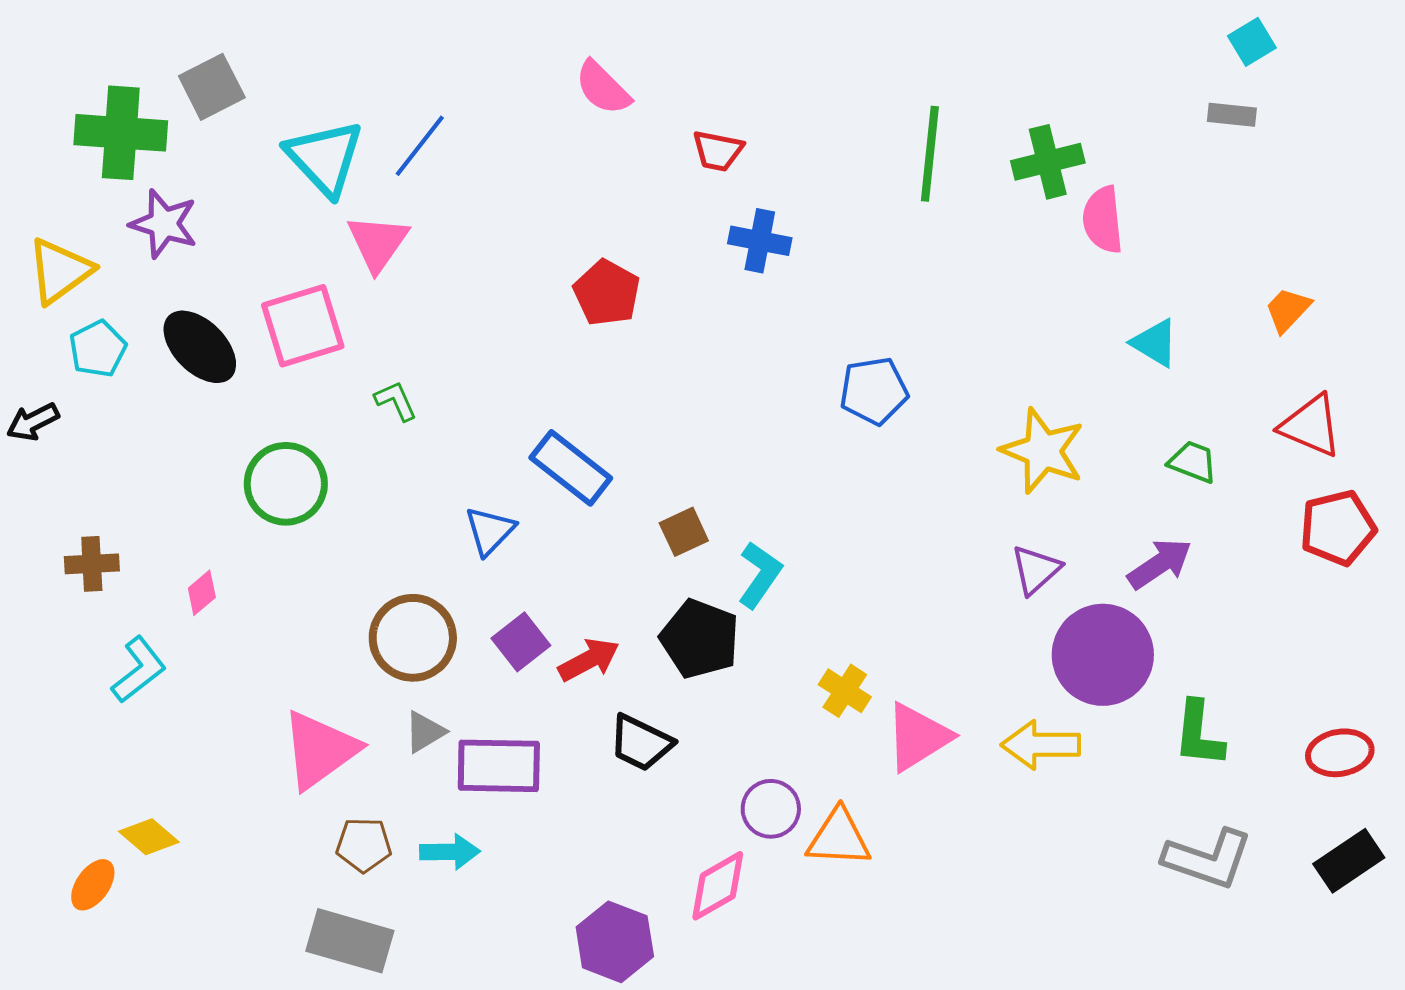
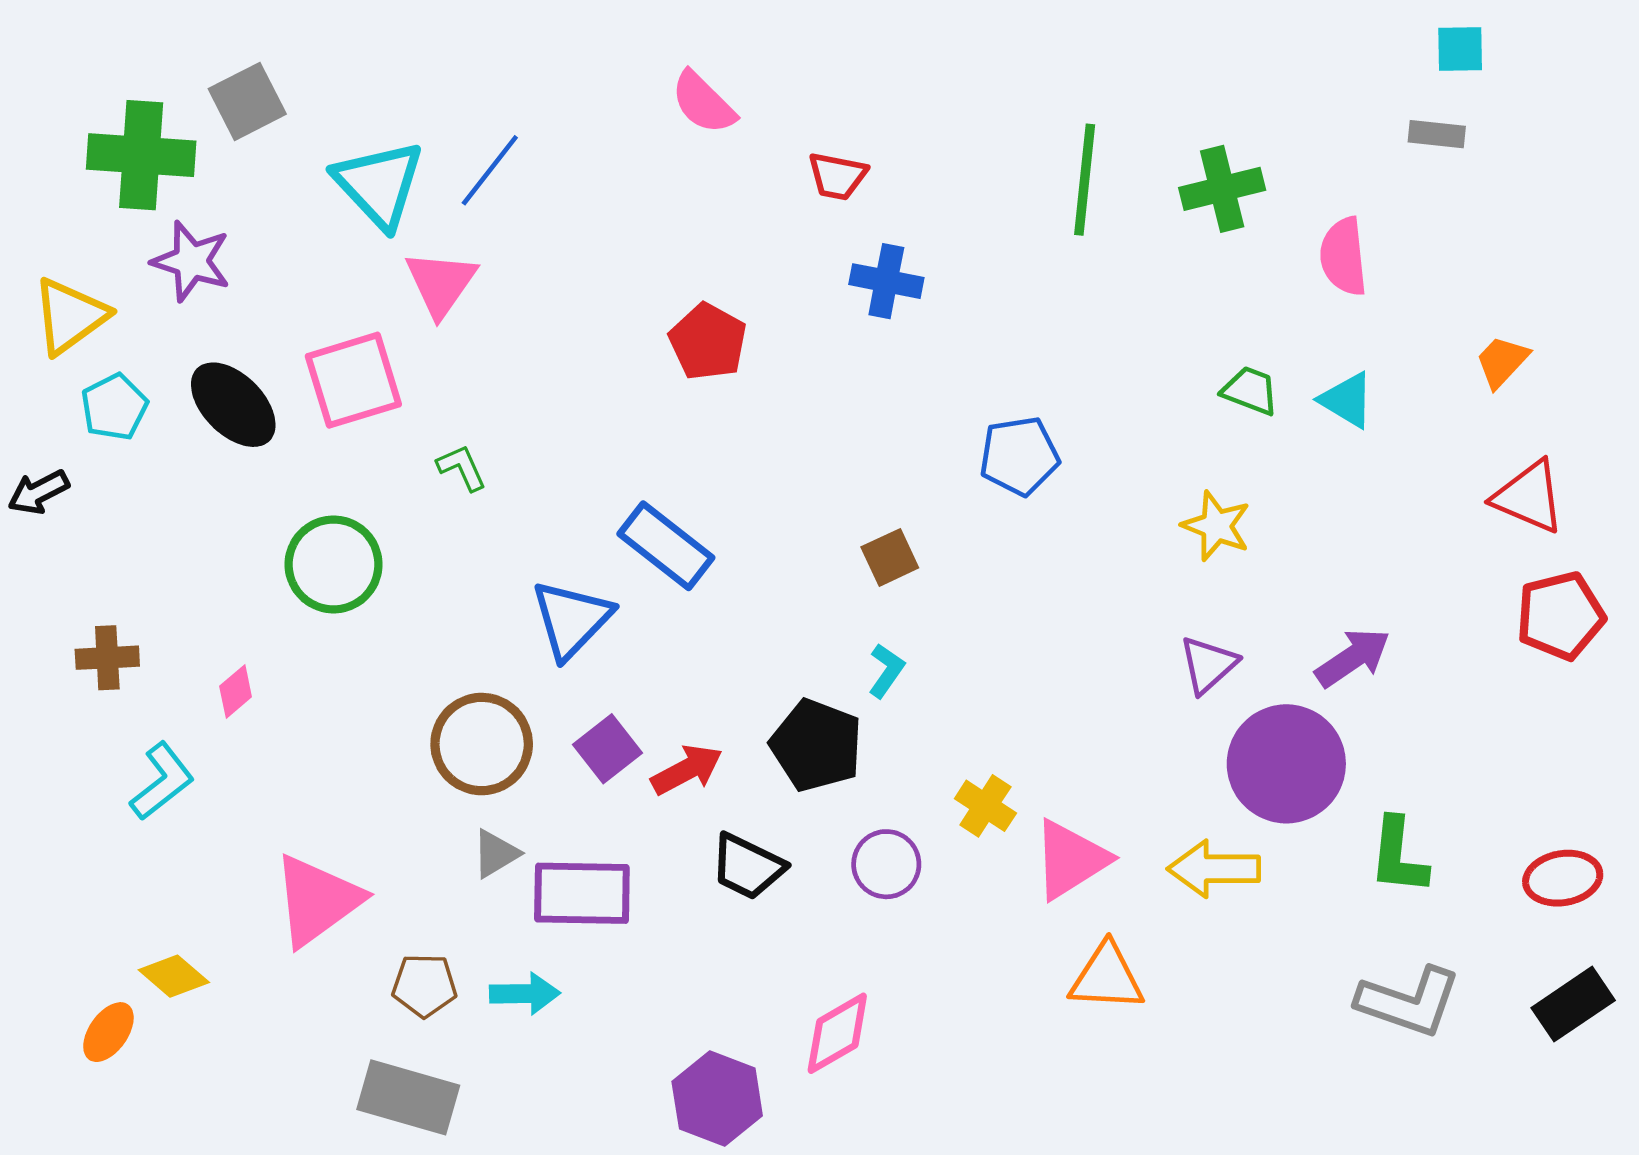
cyan square: (1252, 42) -> (1460, 49), turned 30
pink semicircle: (1103, 220) -> (1343, 257), moved
yellow star: (1043, 451) -> (1216, 526), size x0.7
green trapezoid: (1193, 462) -> (1250, 391), moved
blue triangle: (490, 531) -> (571, 619), size x1.4
brown square: (684, 532) -> (890, 557), moved
cyan L-shape: (760, 575) -> (886, 671), size x0.7
pink triangle: (320, 750) -> (317, 900), moved
purple circle: (771, 809) -> (886, 864), moved
orange triangle: (839, 838) -> (1107, 977), moved

